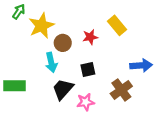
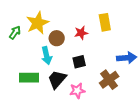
green arrow: (19, 12) -> (15, 33), moved
yellow rectangle: (117, 25) -> (105, 22), turned 30
green rectangle: (15, 86) -> (29, 78), moved

